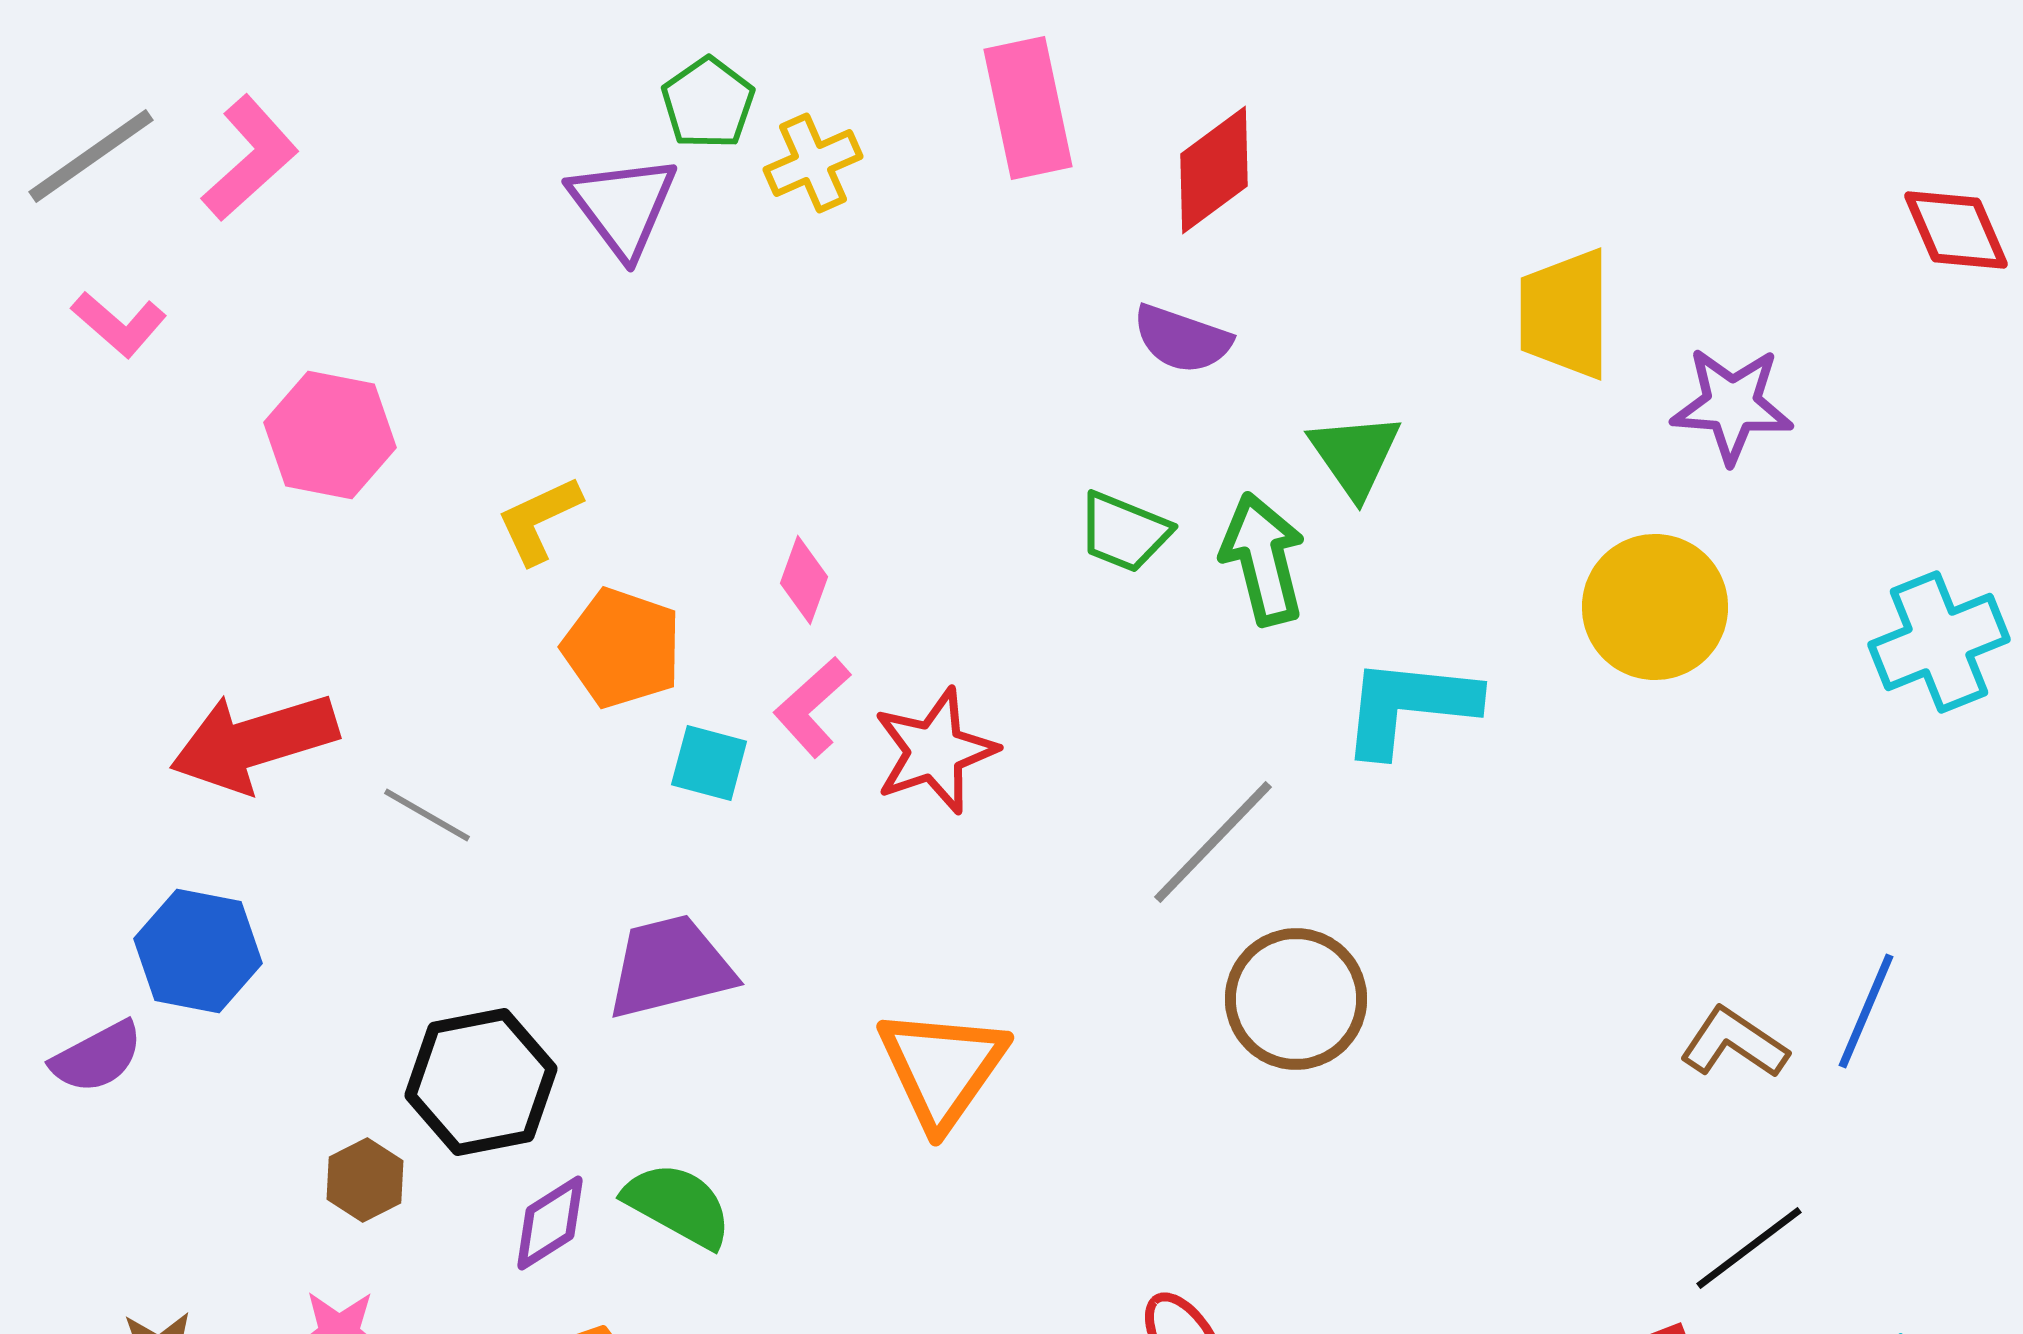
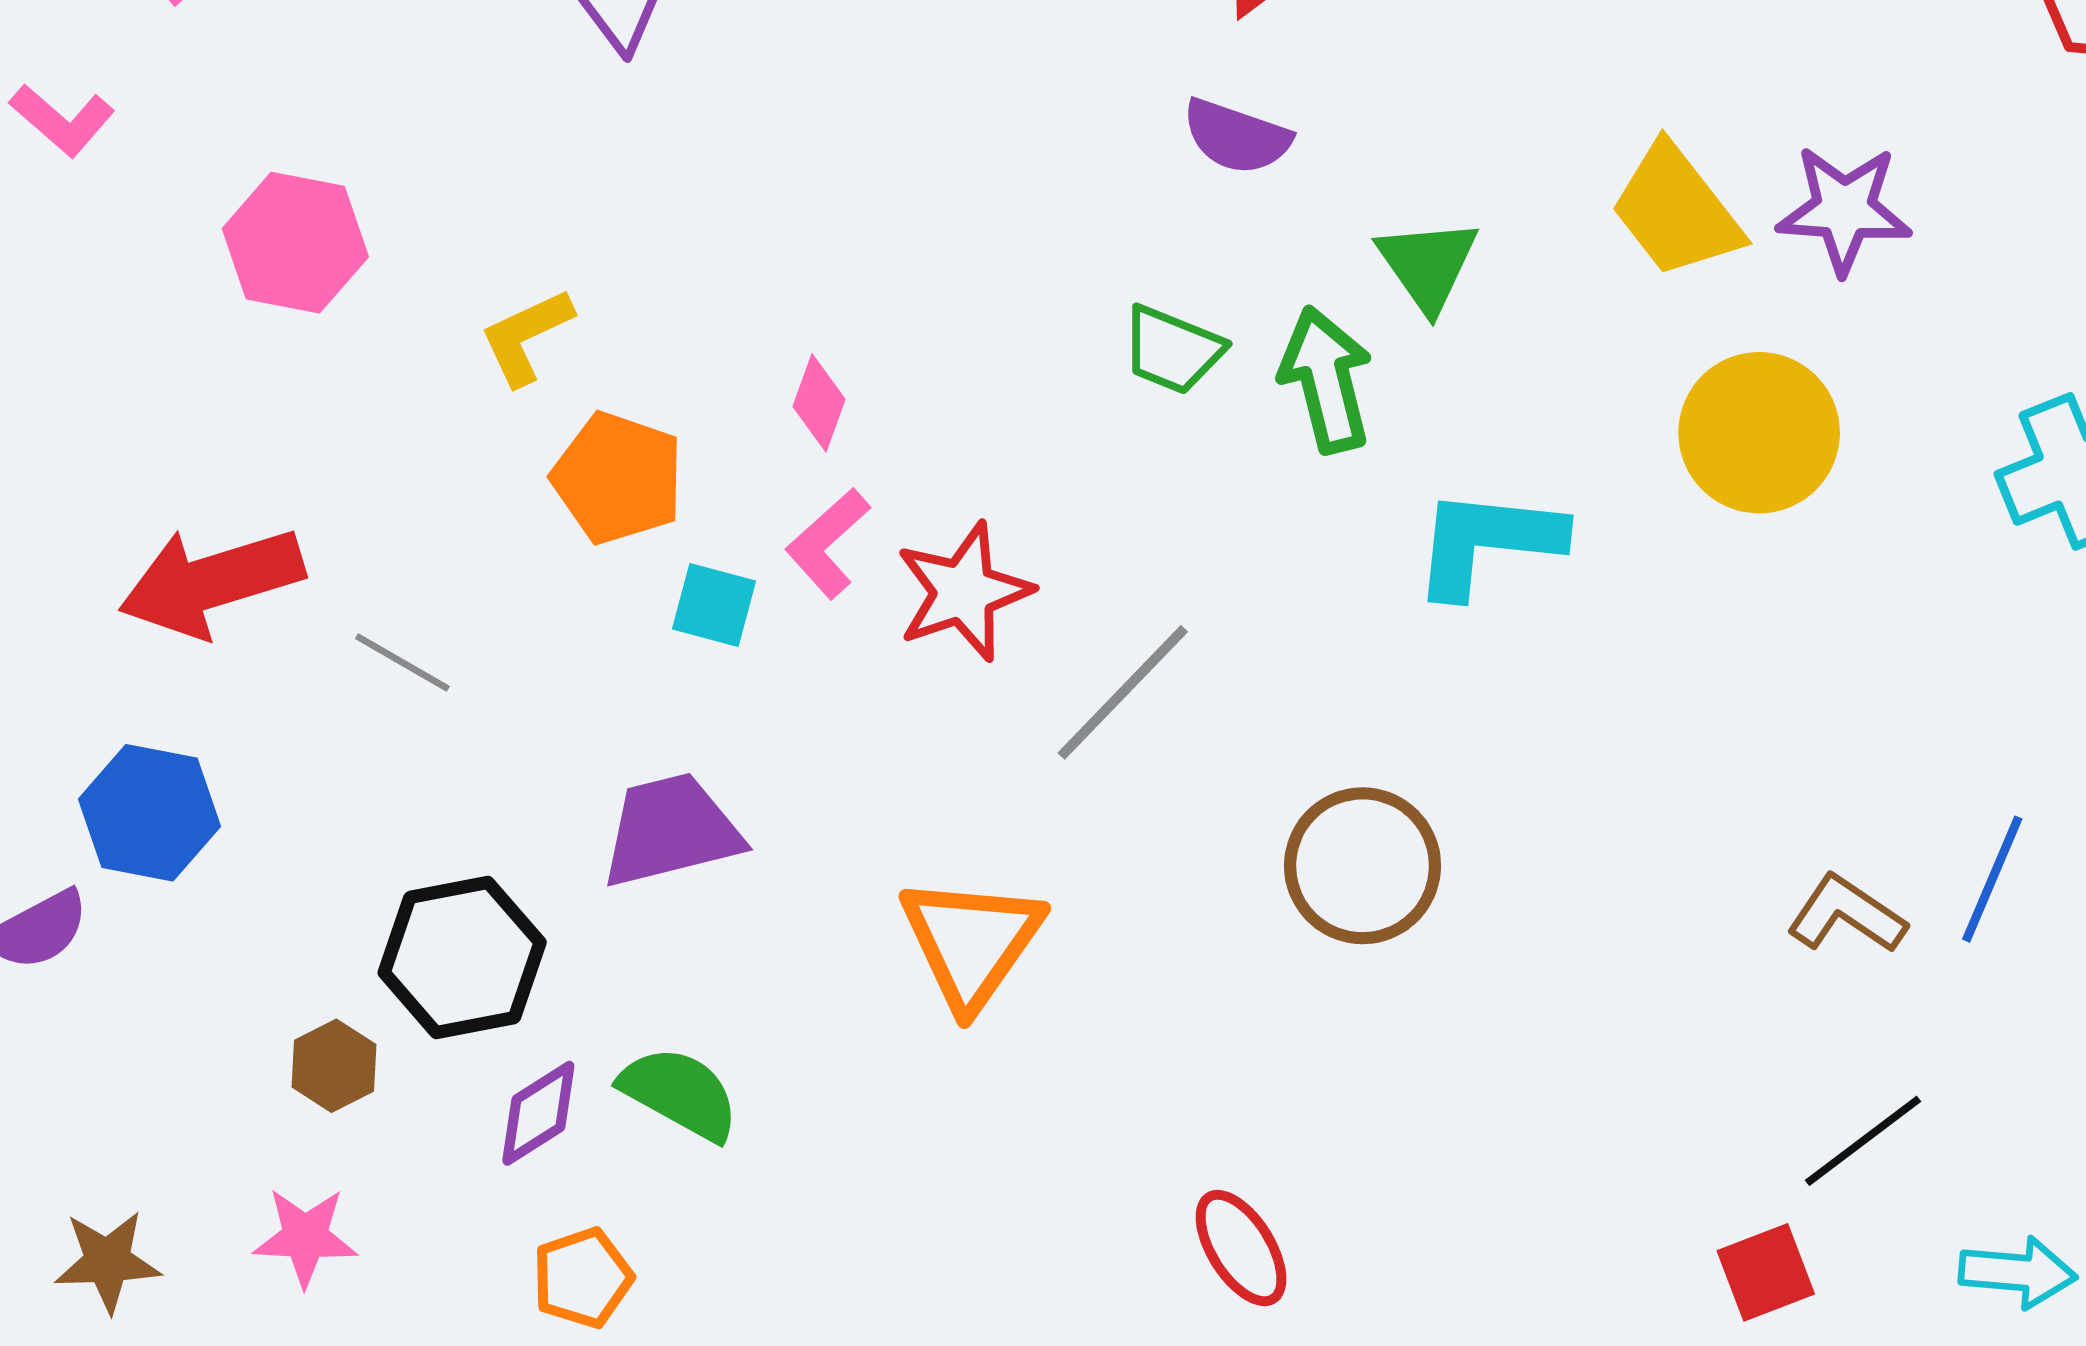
yellow trapezoid: (1565, 314) -> (1676, 211), moved, turned -38
gray line: (1213, 842) -> (1123, 692), moved

